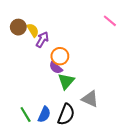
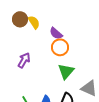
purple arrow: (42, 40) -> (24, 60), moved
purple semicircle: (56, 68) -> (56, 33), moved

